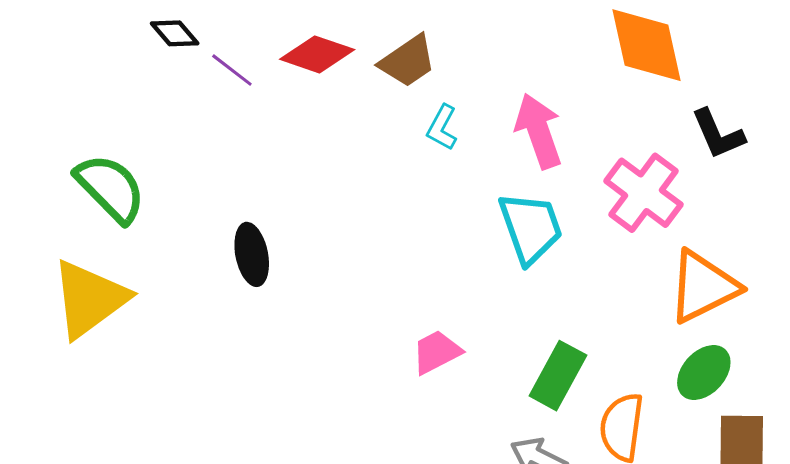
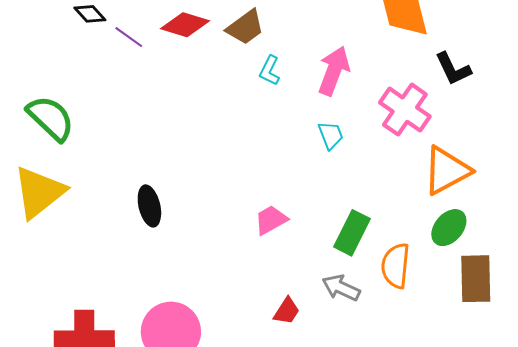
pink arrow: (539, 131) -> (334, 71), turned 42
cyan trapezoid: (531, 228) -> (331, 135), size x0.6
black ellipse: (252, 254) -> (149, 206), moved

